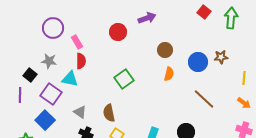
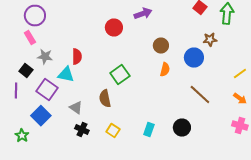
purple circle: (53, 28) -> (35, 16), moved
pink rectangle: (77, 42) -> (30, 38), moved
brown star: (221, 57) -> (210, 40), moved
yellow line: (244, 78) -> (240, 74), turned 48
brown semicircle: (109, 113) -> (105, 98), moved

